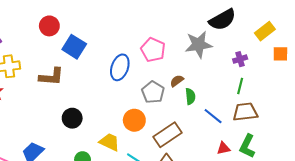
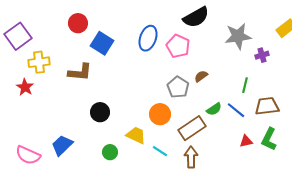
black semicircle: (222, 20) -> (196, 17), moved
gray star: (199, 45) -> (238, 36), moved
blue ellipse: (120, 67) -> (148, 38), moved
green line: (240, 86) -> (245, 85), moved
green semicircle: (190, 96) -> (214, 109), moved, turned 63

